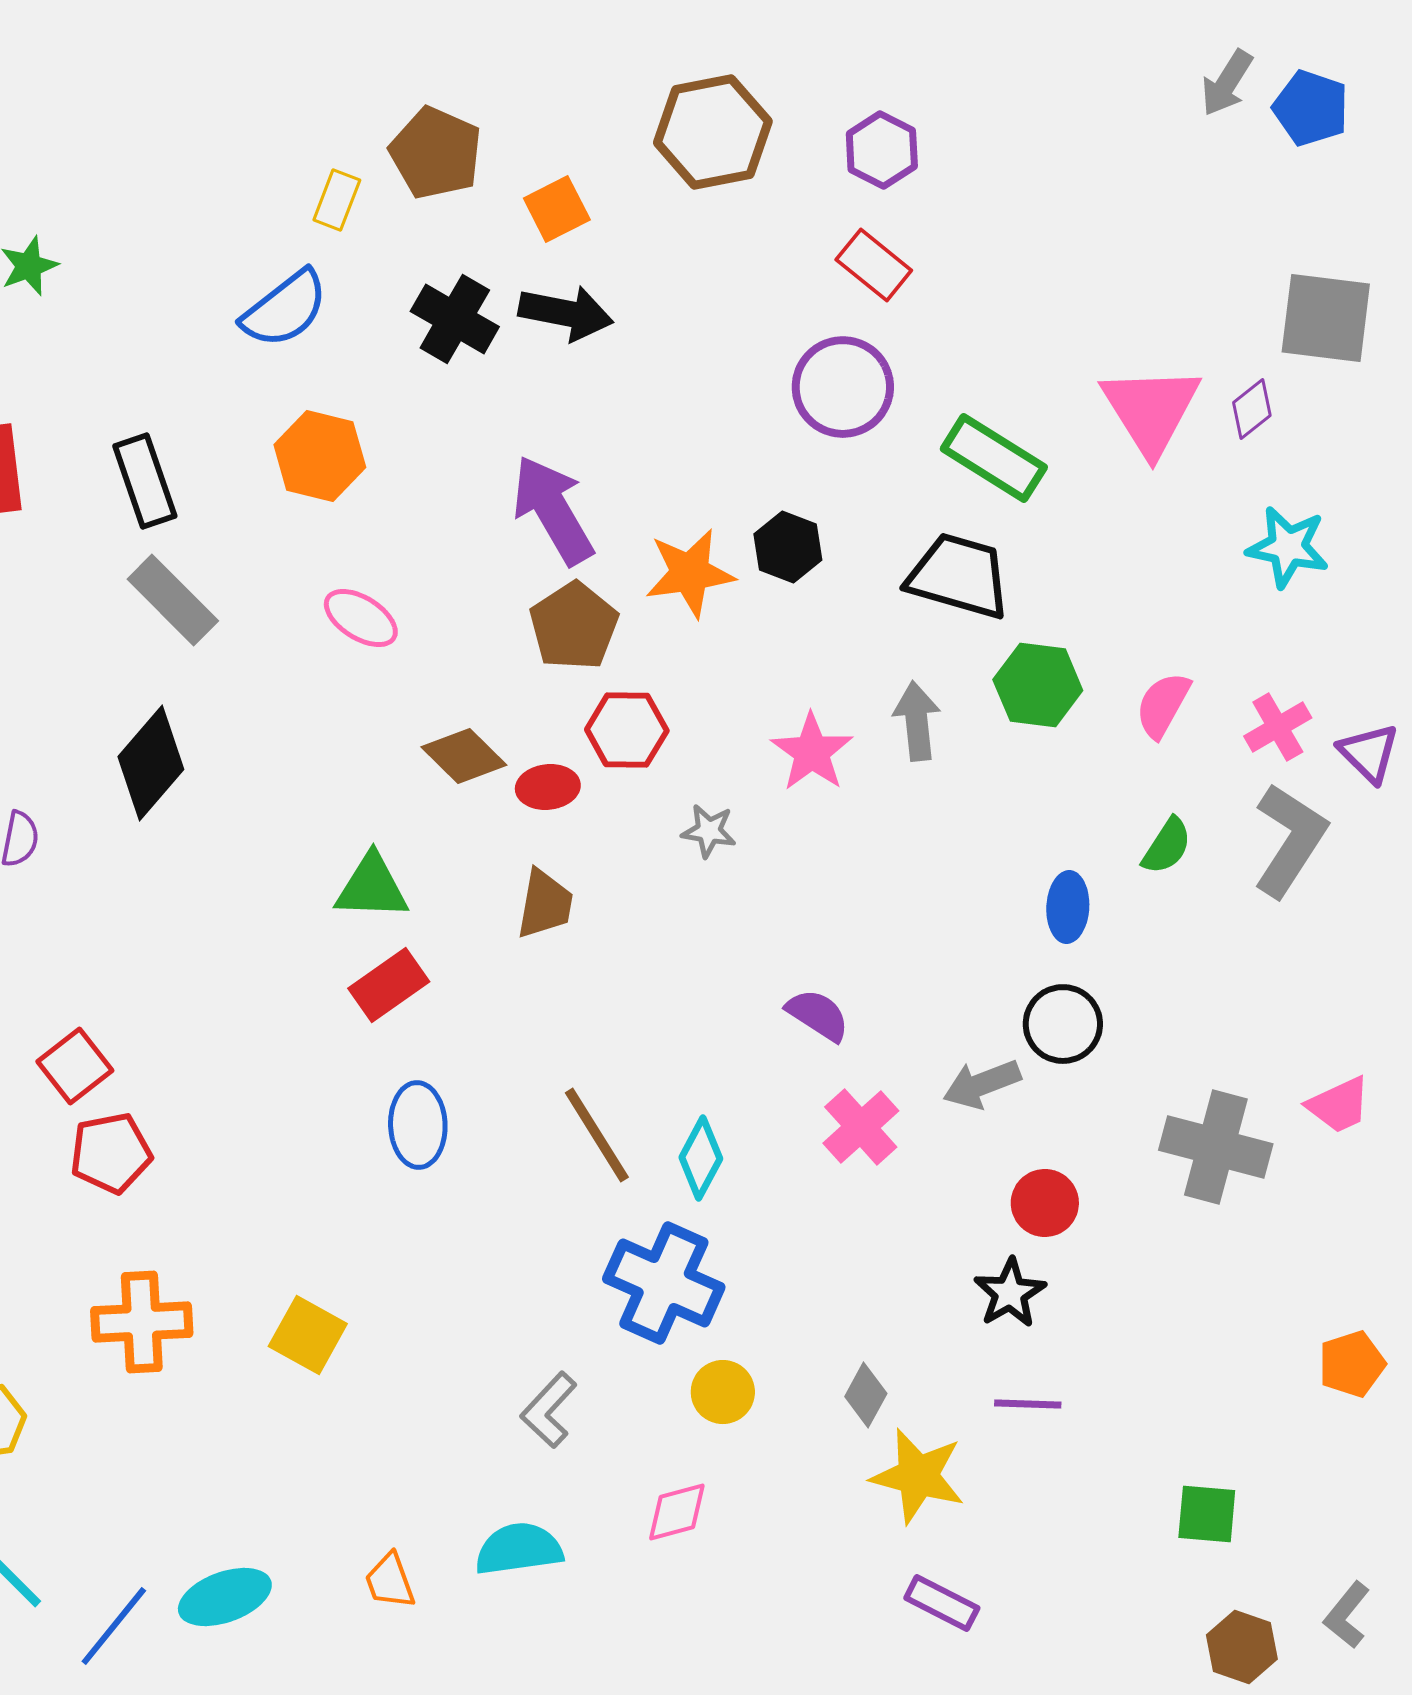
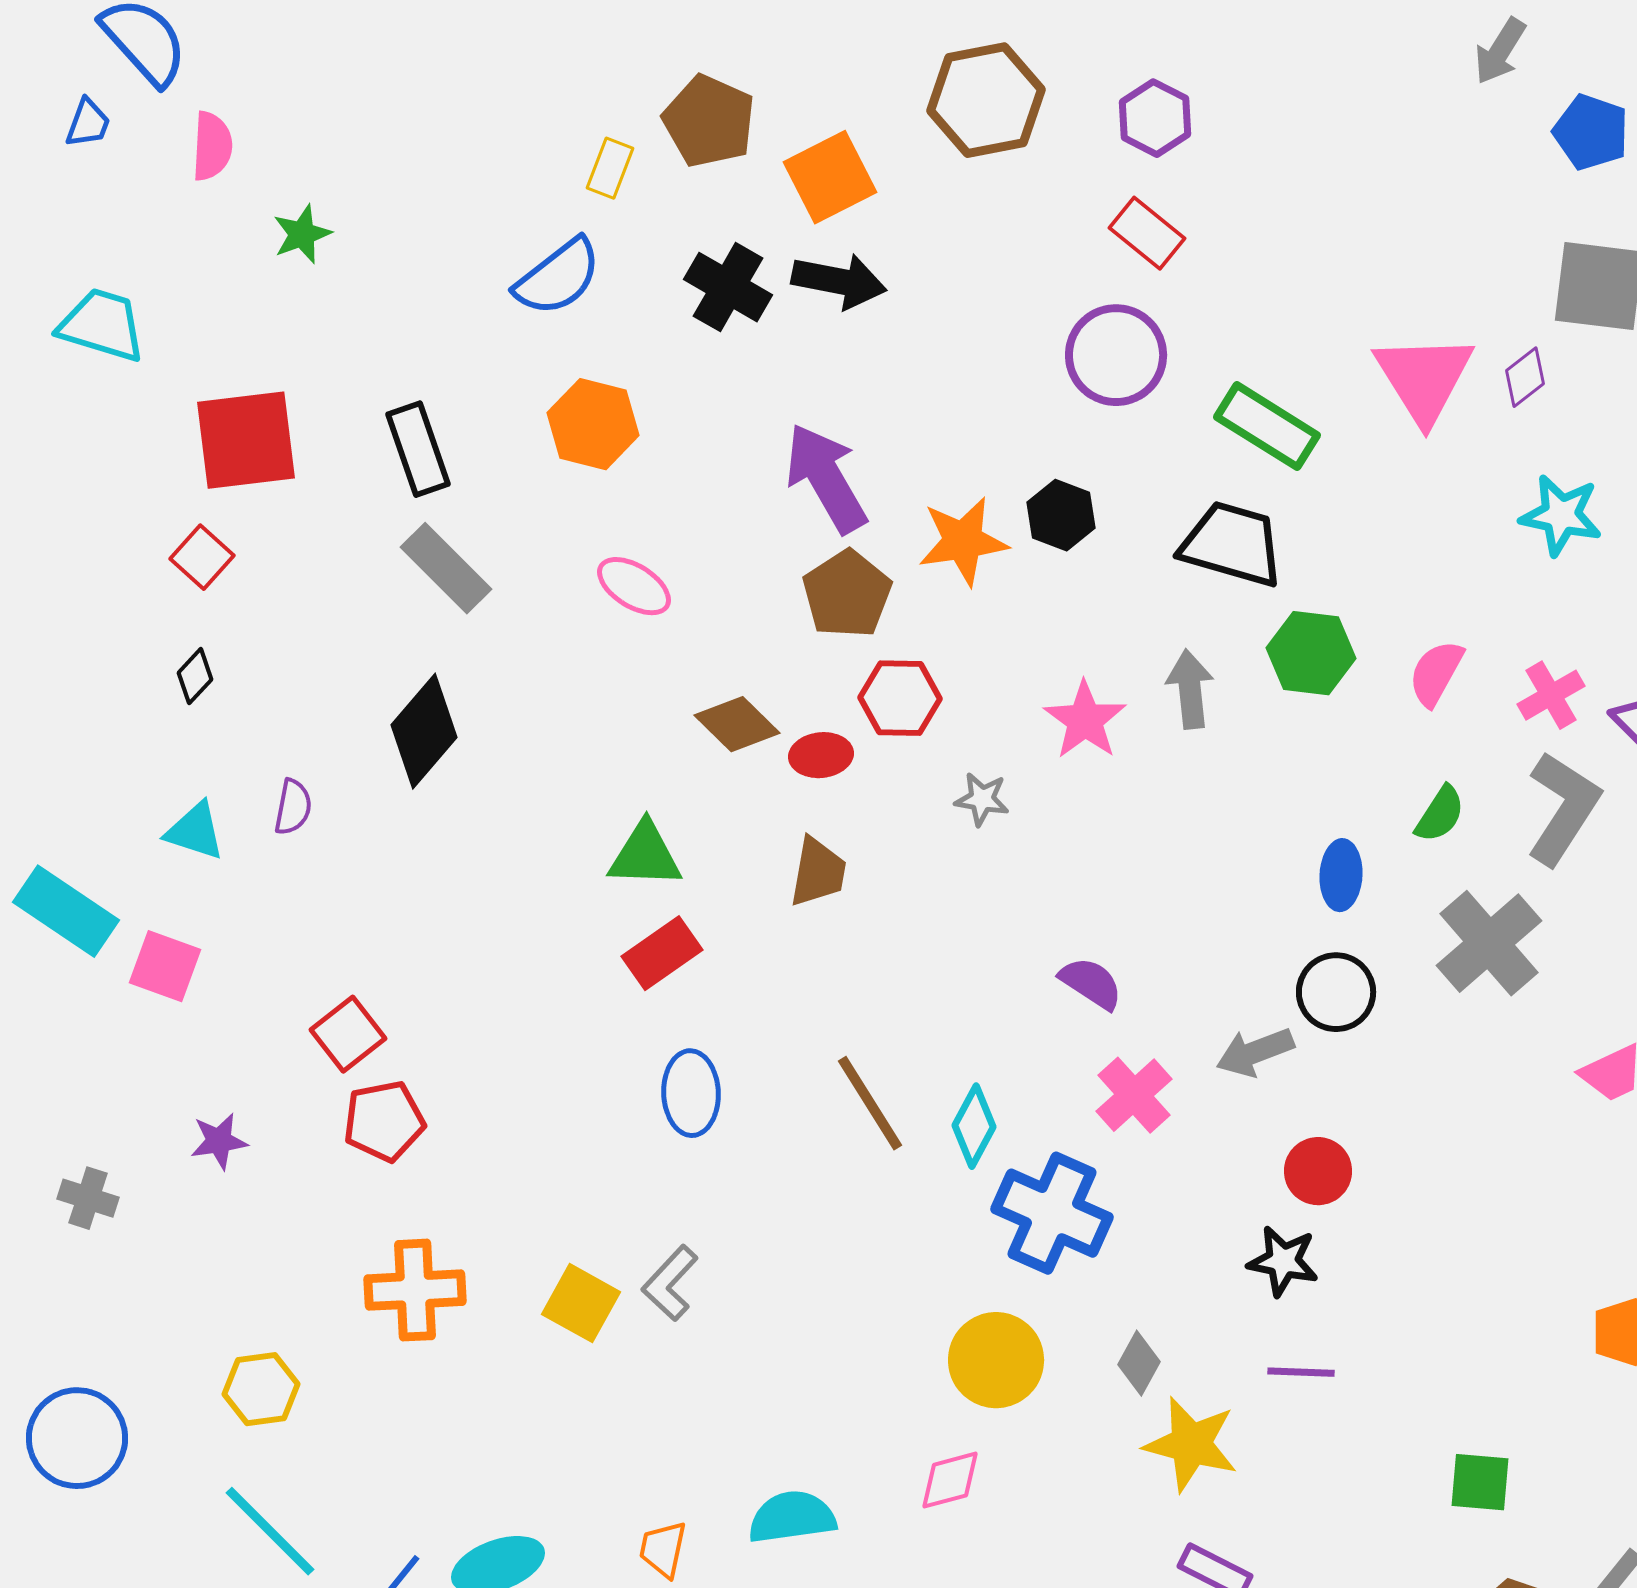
blue pentagon: (1311, 108) -> (1591, 132), moved
orange square: (557, 209) -> (830, 177), size x1.4
gray cross: (1216, 1147) -> (1489, 943), moved, turned 34
blue cross: (664, 1283) -> (1052, 1213), moved
black star: (1010, 1293) -> (1283, 1261), turned -30
yellow circle: (723, 1392) -> (996, 1360), size x1.5
gray L-shape: (549, 1410) -> (670, 1283), moved
orange trapezoid: (390, 1581) -> (663, 1549), turned 32

